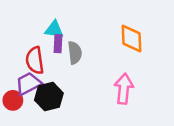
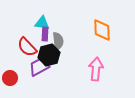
red semicircle: (35, 60) -> (27, 47), turned -35
purple trapezoid: (28, 84) -> (39, 67), moved
black hexagon: (49, 97) -> (49, 55), moved

